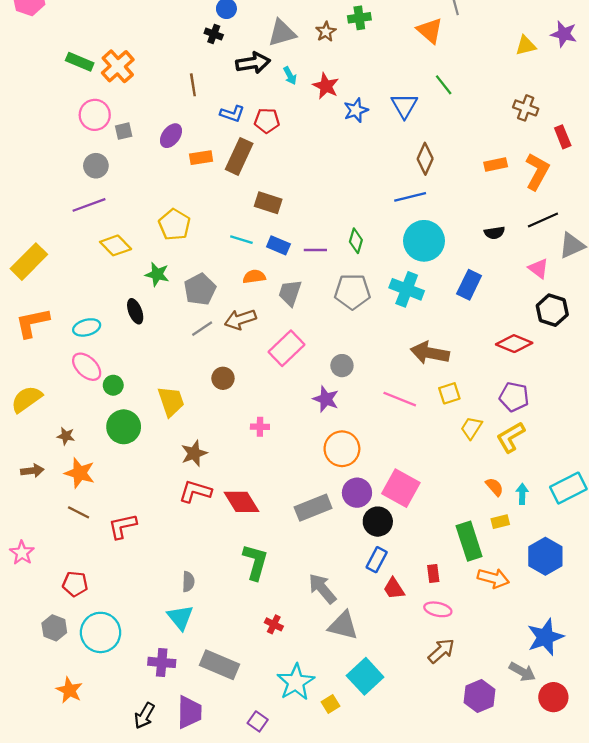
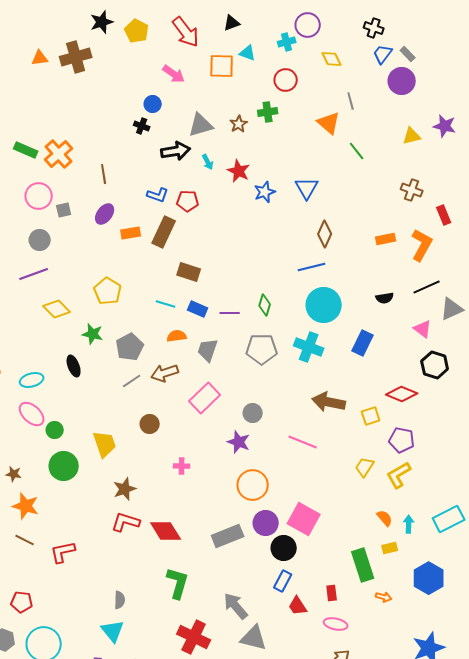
brown line: (193, 85) -> (104, 174), moved
green line: (444, 85) -> (357, 151), moved
yellow square: (449, 393) -> (371, 416), moved
orange arrow: (493, 578) -> (384, 597), size x0.6
red cross: (274, 624) -> (194, 637), size x2.0

